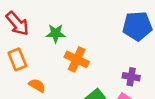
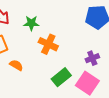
purple cross: (131, 77) -> (92, 58), turned -32

